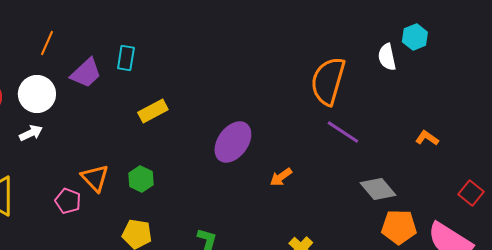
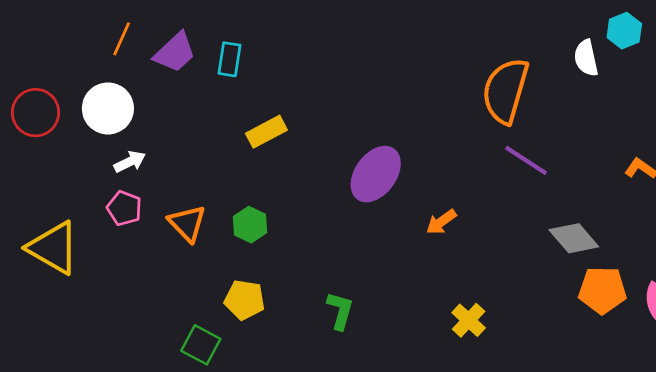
purple trapezoid: (86, 73) -> (175, 52), moved
white arrow: (31, 133) -> (130, 162), moved
pink pentagon: (68, 201) -> (124, 208), moved

